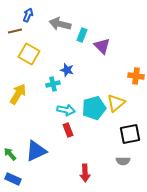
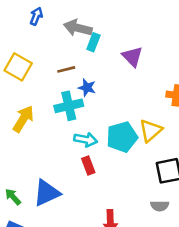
brown line: (15, 31) -> (66, 69), moved
cyan rectangle: (82, 35) -> (93, 42), moved
yellow square: (29, 54) -> (18, 67), moved
cyan cross: (53, 84) -> (69, 106), size x1.5

